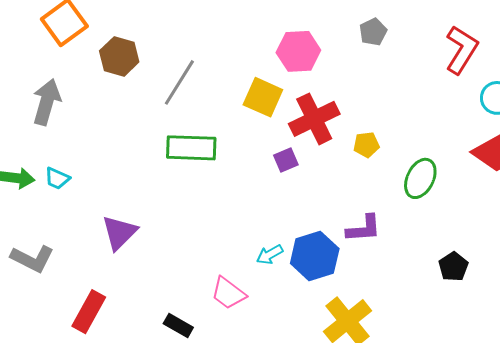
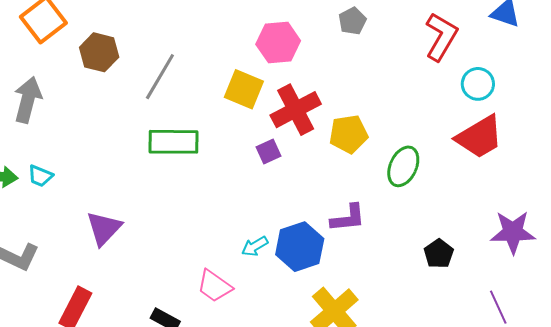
yellow pentagon: (366, 145) -> (349, 134), size x1.5

